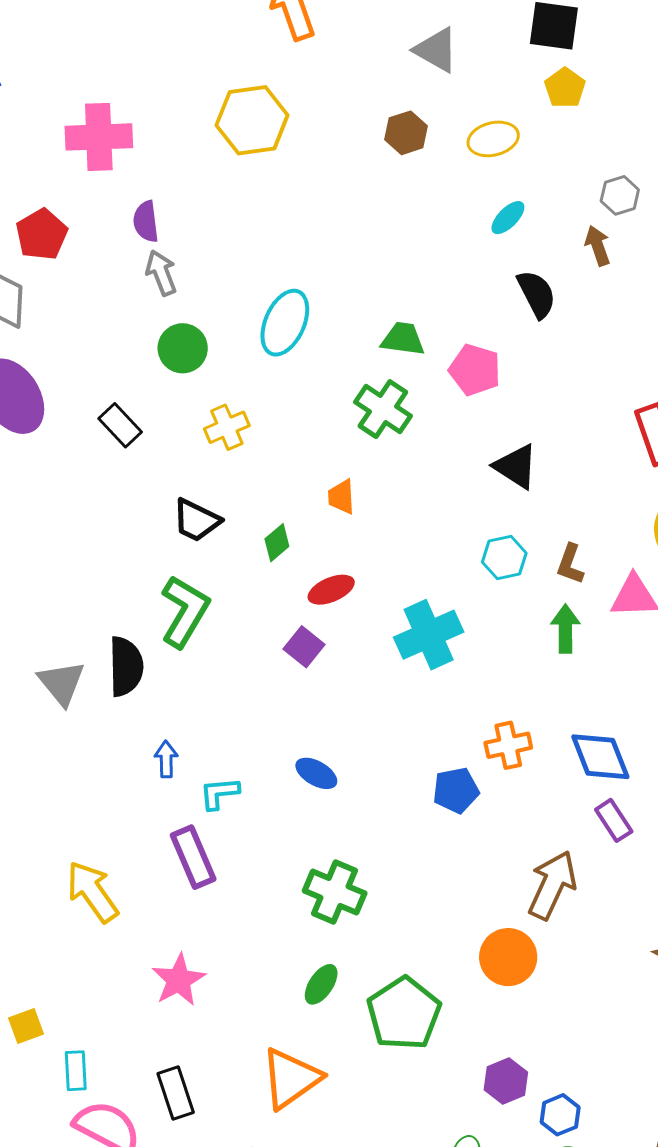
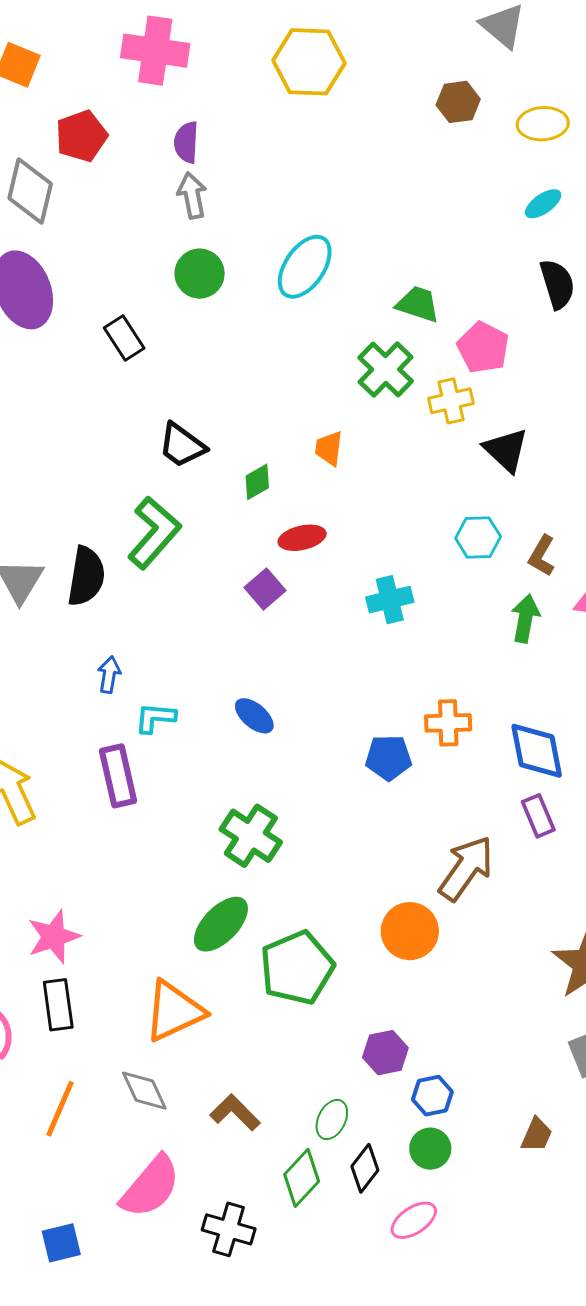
yellow cross: (227, 427) -> (451, 401), moved
cyan cross: (429, 635) -> (390, 600), size x0.7
pink star: (179, 980) -> (54, 937), moved
green ellipse: (321, 984) -> (221, 924), size x1.5

